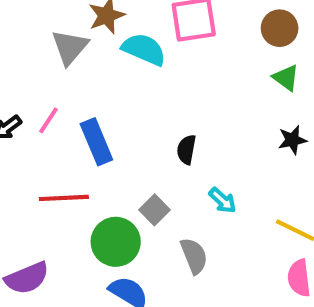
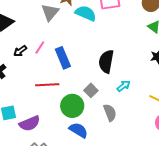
black semicircle: (186, 150) -> (106, 61), size x1.6
cyan arrow: (222, 200) -> (124, 86), turned -80

